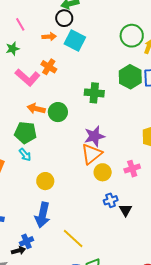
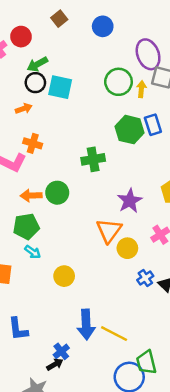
cyan square: (75, 40) -> (60, 87), moved
purple star: (94, 136) -> (130, 201), moved
blue arrow: (43, 215) -> (86, 325), moved

